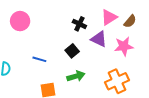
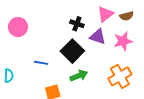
brown semicircle: (130, 21) -> (127, 16), turned 40
black square: (72, 51) -> (72, 51), size x1.6

